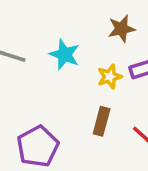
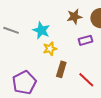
yellow star: (110, 77) -> (50, 49), moved

